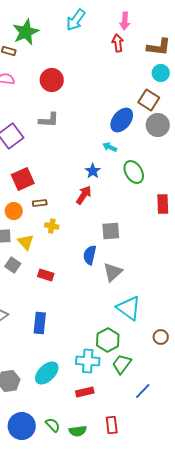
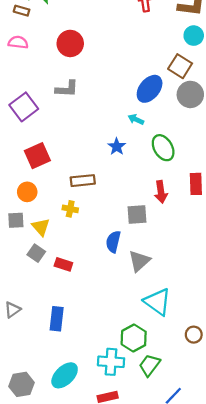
red arrow: (84, 195) -> (161, 192), moved, turned 138
brown rectangle: (40, 203) -> (83, 181), moved, size x1.5
gray square: (13, 265) -> (36, 253), moved

